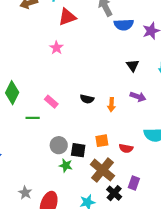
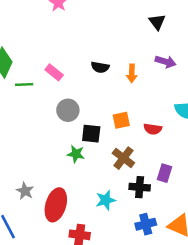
green line: (33, 118) -> (24, 84), moved
gray circle: (59, 145) -> (68, 110), moved
brown cross: (102, 170) -> (123, 158), size x0.7
black cross: (114, 193) -> (140, 187), turned -35

